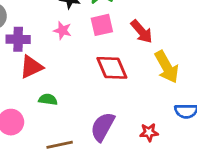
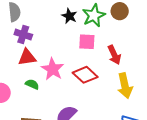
pink star: (62, 30) -> (53, 69), moved, size x1.6
red diamond: (112, 68) -> (85, 75), turned -40

